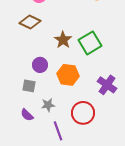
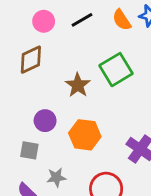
brown diamond: (30, 22) -> (31, 60), turned -50
green square: (90, 43) -> (116, 70), moved

